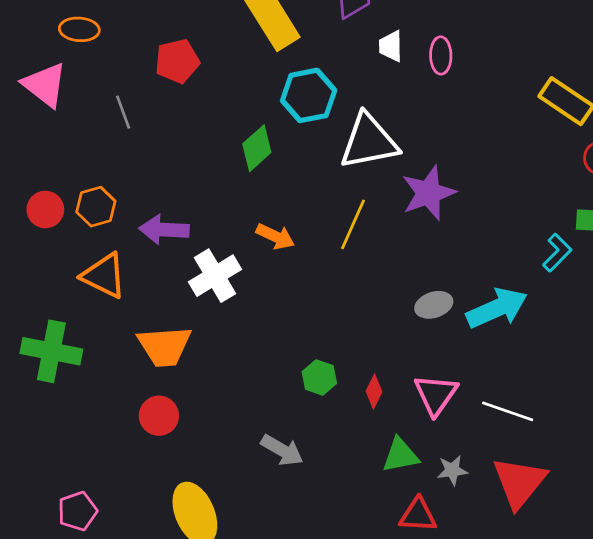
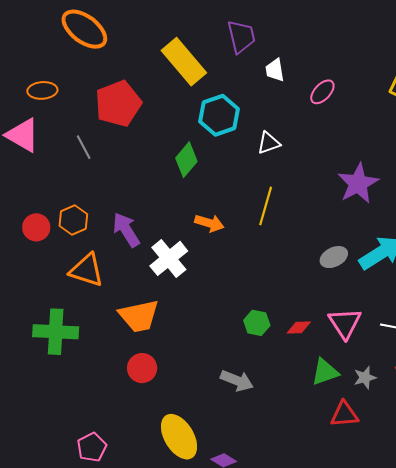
pink ellipse: (441, 55) -> (322, 92), moved, turned 52
red pentagon: (177, 61) -> (118, 104), size x1.4
white triangle: (369, 142) -> (269, 143), size x0.5
purple star: (428, 193) -> (358, 183), moved
purple arrow: (164, 230) -> (126, 230), turned 63
red diamond: (374, 392) -> (299, 328), turned 70

